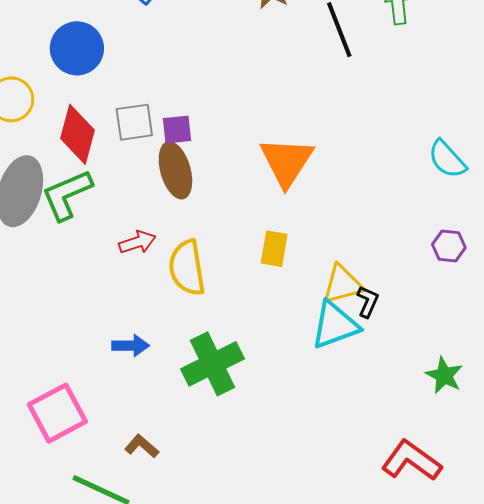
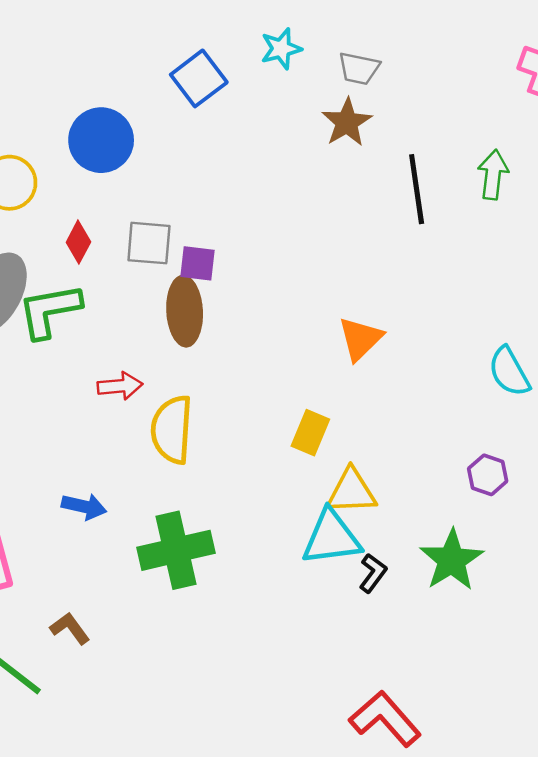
red diamond: (78, 134) -> (78, 242), size x0.6
orange triangle: (286, 162) -> (360, 339), moved, size x0.7
yellow rectangle: (274, 249) -> (310, 433), moved
black L-shape: (368, 302) -> (373, 573), moved
green star: (444, 375) -> (452, 560), moved, size x1.4

